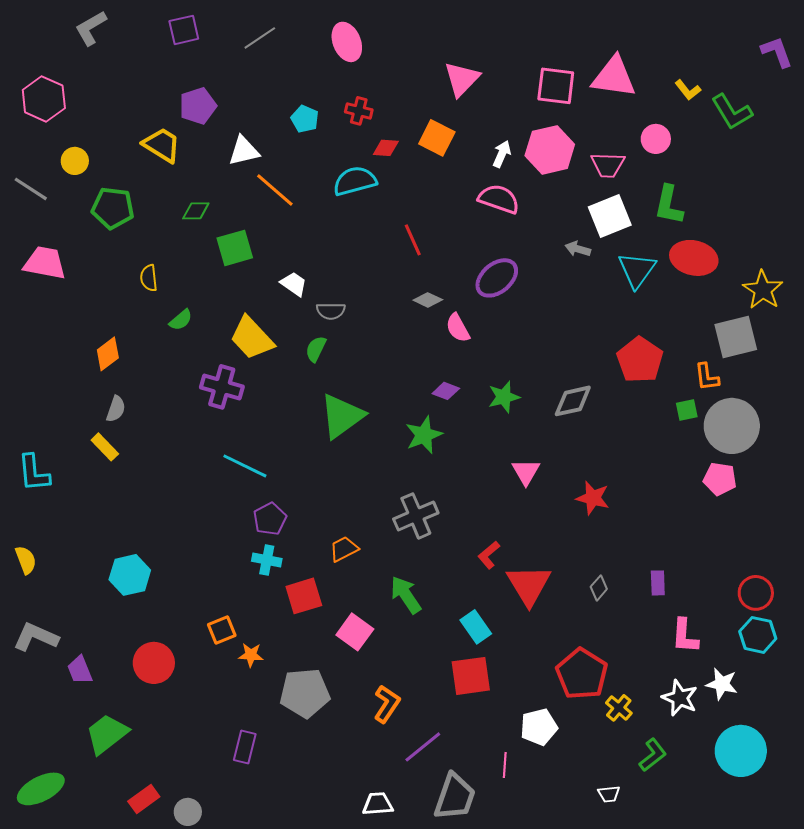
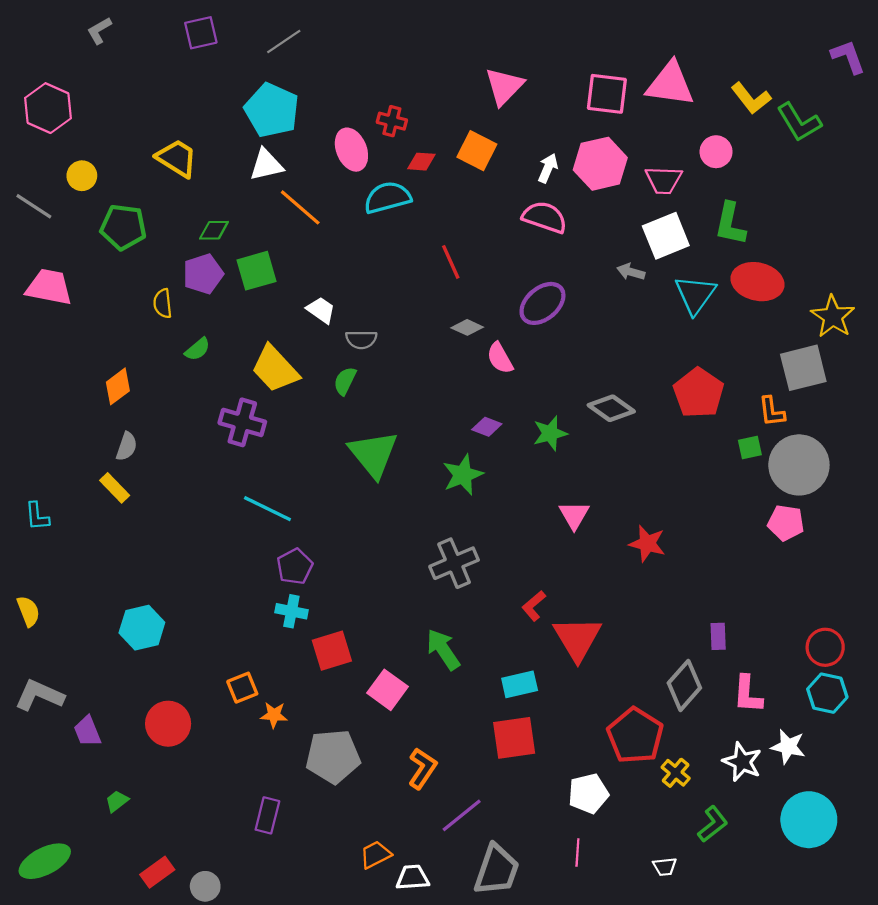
gray L-shape: (91, 28) -> (99, 31), size x0.7
pink ellipse: (347, 42) -> (351, 150), moved
yellow L-shape: (688, 90) -> (751, 98), size x1.4
purple pentagon: (198, 106) -> (203, 274), moved
cyan pentagon: (305, 119) -> (272, 110), moved, size x1.8
gray diamond: (573, 401) -> (611, 408), moved, turned 48
green triangle: (342, 416) -> (373, 454), turned -33
cyan L-shape: (34, 473) -> (37, 516), size x0.7
orange trapezoid: (344, 549) -> (375, 855), moved
gray diamond: (599, 588) -> (684, 685), moved, size x1.8
cyan rectangle: (476, 627) -> (520, 684), turned -68
green trapezoid: (107, 734) -> (117, 801), size x0.5
pink line: (505, 765) -> (577, 852), moved

